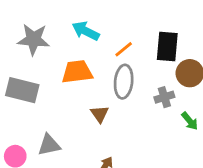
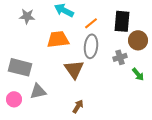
gray star: (34, 39) -> (27, 16), size x0.7
gray rectangle: (22, 90) -> (20, 67), moved
brown triangle: (100, 114) -> (74, 69), size x1.5

